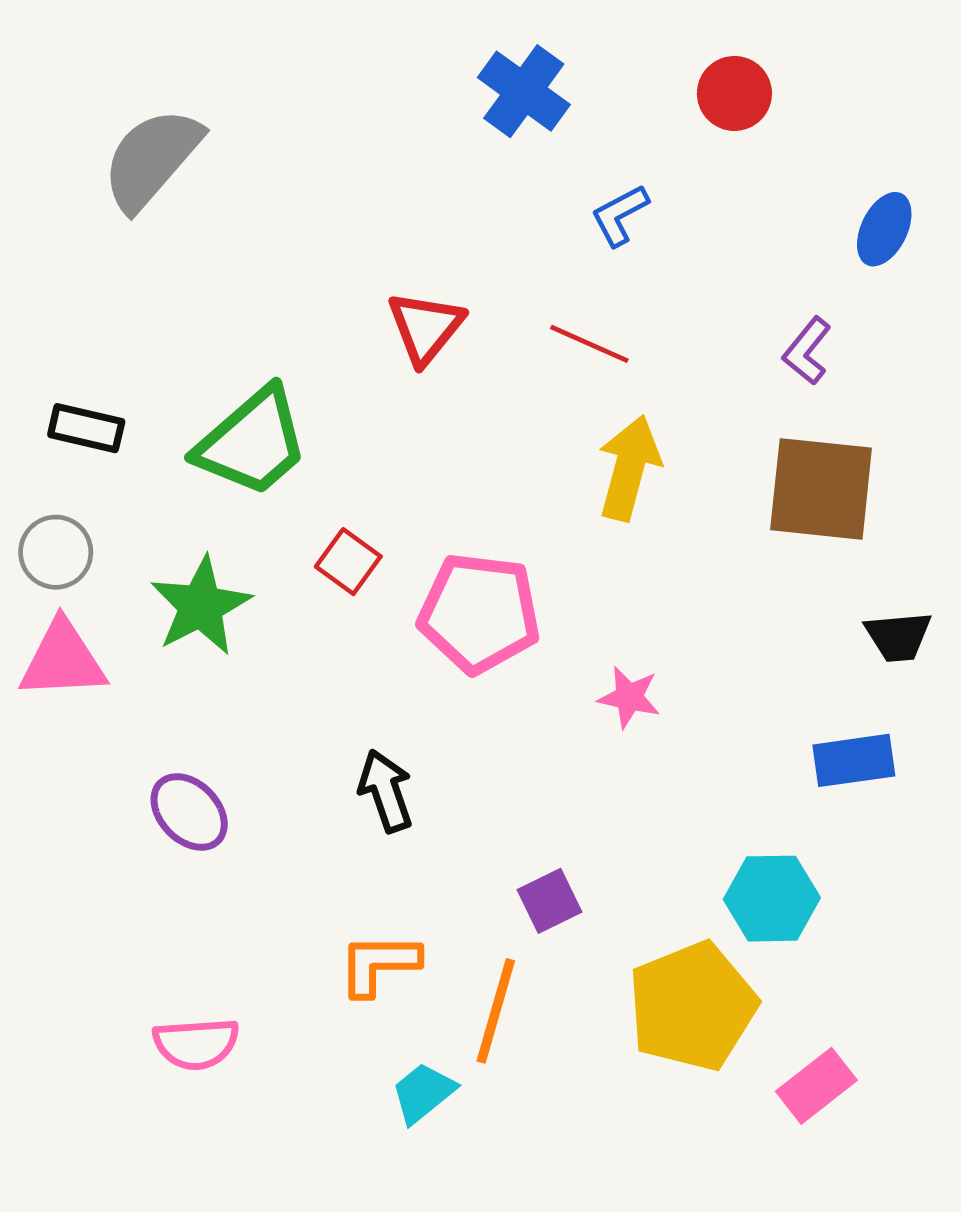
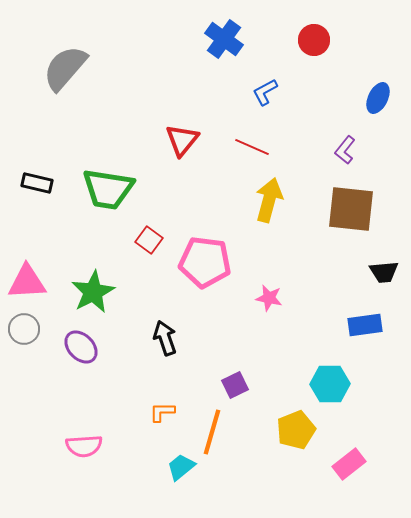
green trapezoid: (252, 442) -> (108, 189), turned 50
gray circle: (56, 552) -> (24, 329), moved
green star: (201, 606) -> (93, 292), moved
orange L-shape: (379, 964) -> (162, 412), size x0.7
yellow pentagon: (692, 1006) -> (296, 430), size x0.7

